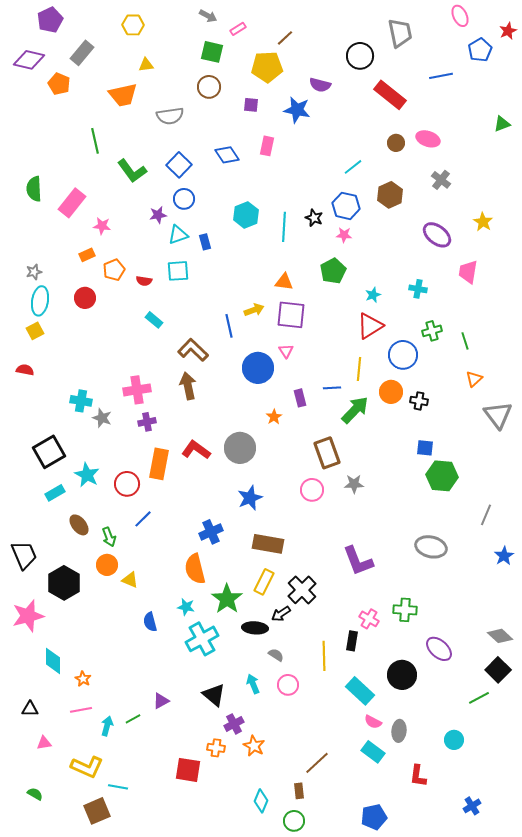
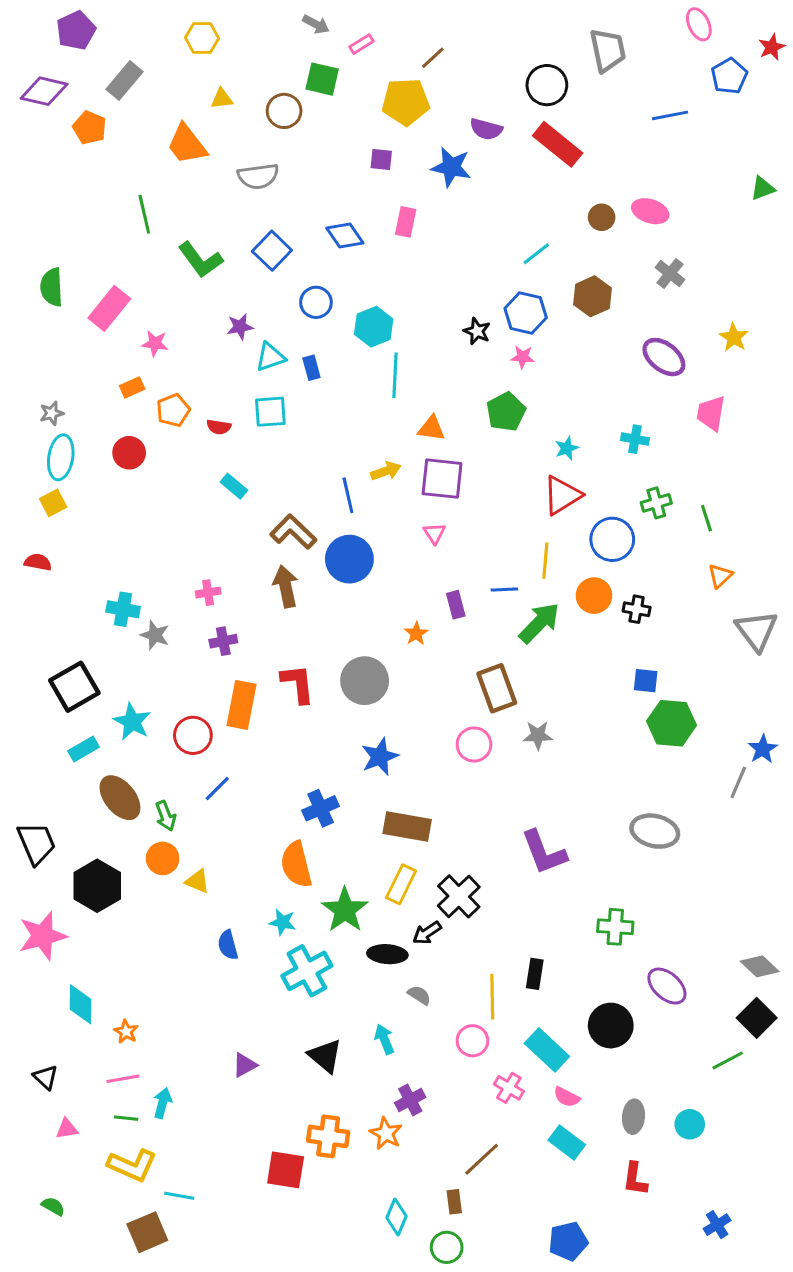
brown circle: (209, 87) -> (284, 111), moved
orange trapezoid: (123, 95) -> (187, 144), turned 64
red rectangle: (390, 95) -> (558, 144), moved
blue circle: (184, 199) -> (316, 302), moved
cyan line: (284, 227) -> (395, 375), moved
blue circle: (258, 368) -> (349, 559), moved
pink cross: (137, 390) -> (208, 593), size x0.6
red L-shape: (196, 450) -> (298, 684), turned 48
brown ellipse: (79, 525) -> (120, 798), size x1.4
blue star: (504, 556) -> (763, 749), moved
pink cross: (369, 619) -> (509, 1088), moved
pink circle: (288, 685) -> (472, 1041), moved
black triangle: (30, 709) -> (46, 1077), turned 42
green line: (133, 719) -> (126, 1118), moved, turned 35
purple cross: (234, 724) -> (410, 1100), moved
gray ellipse: (399, 731) -> (634, 1117), moved
orange cross: (216, 748) -> (328, 1136), size x1.5

